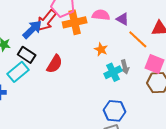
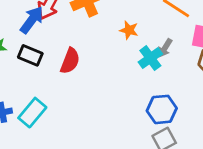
gray arrow: (125, 67) -> (165, 48), turned 56
cyan rectangle: (18, 72) -> (32, 113), moved

